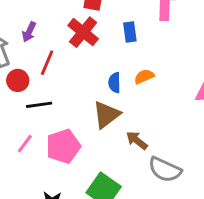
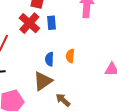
blue rectangle: (130, 32) -> (51, 23), moved
orange semicircle: (144, 76) -> (70, 56), turned -64

